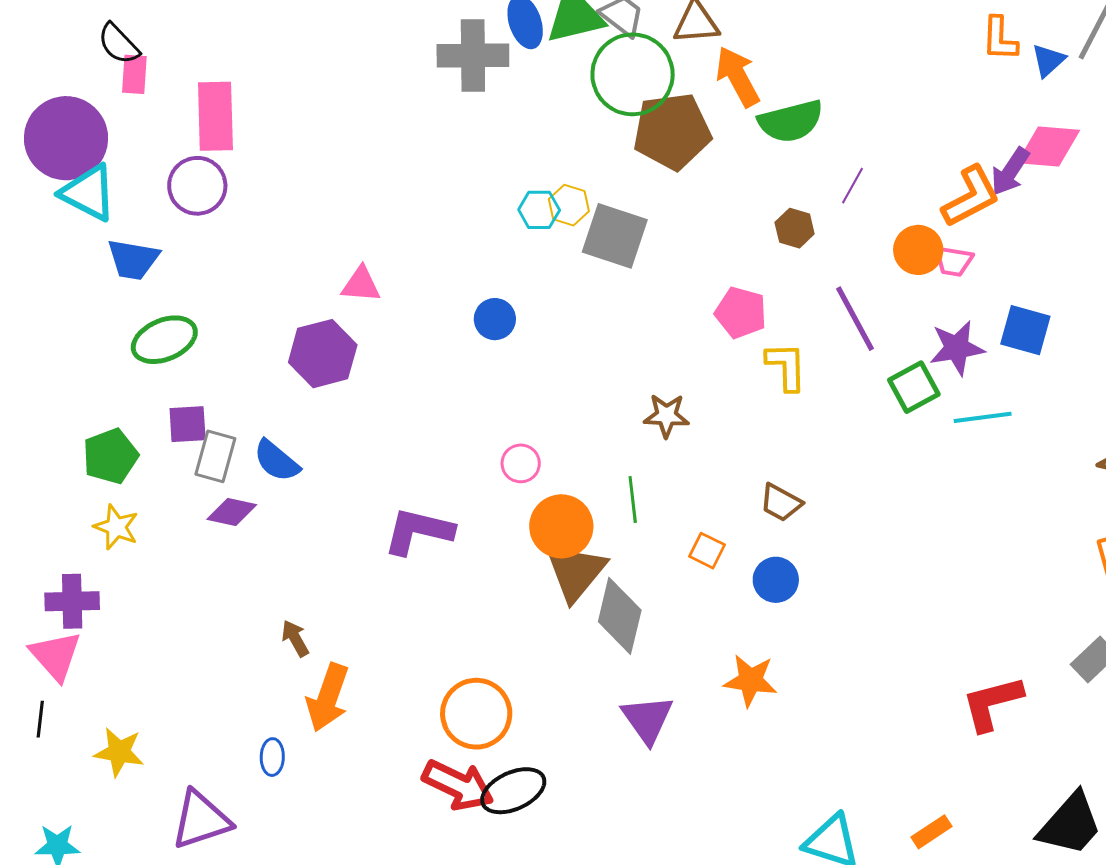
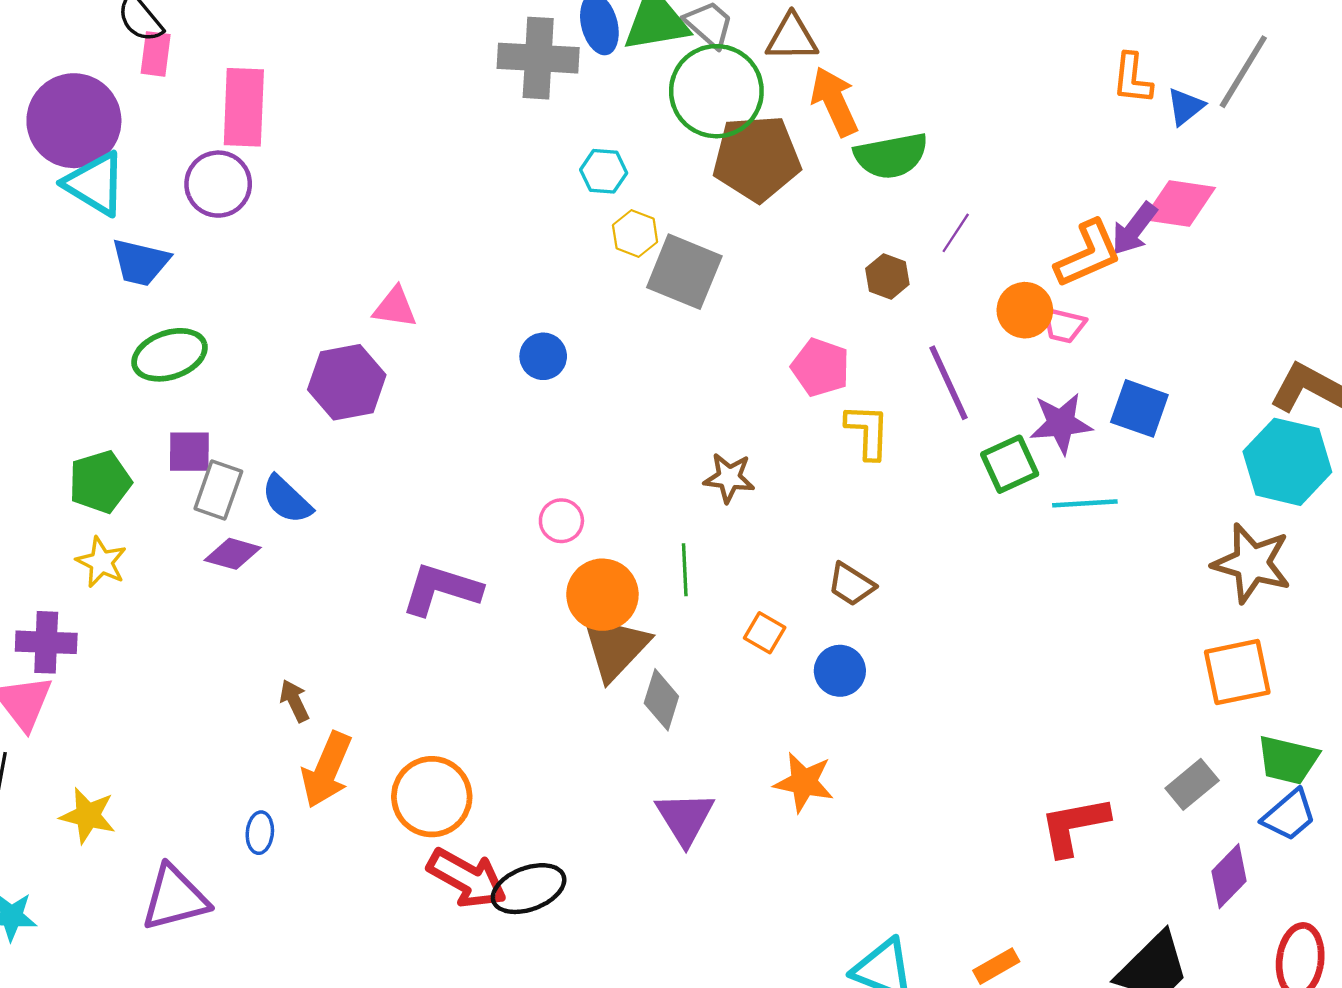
cyan hexagon: (539, 210) -> (604, 171), moved
gray diamond: (620, 616) -> (661, 700), size x0.7
orange circle: (476, 714) -> (432, 797), moved

